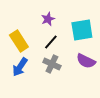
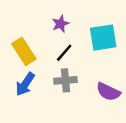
purple semicircle: (86, 61) -> (108, 92), moved
gray cross: (52, 64) -> (65, 80), turned -30

